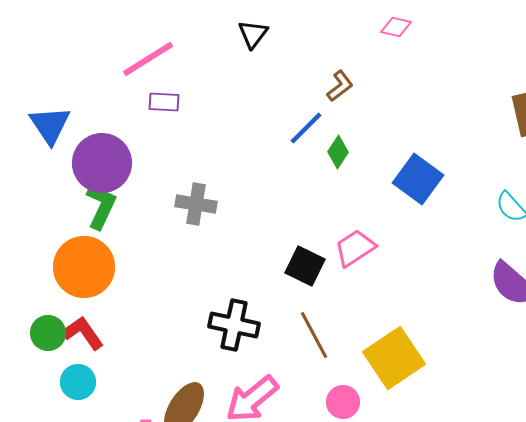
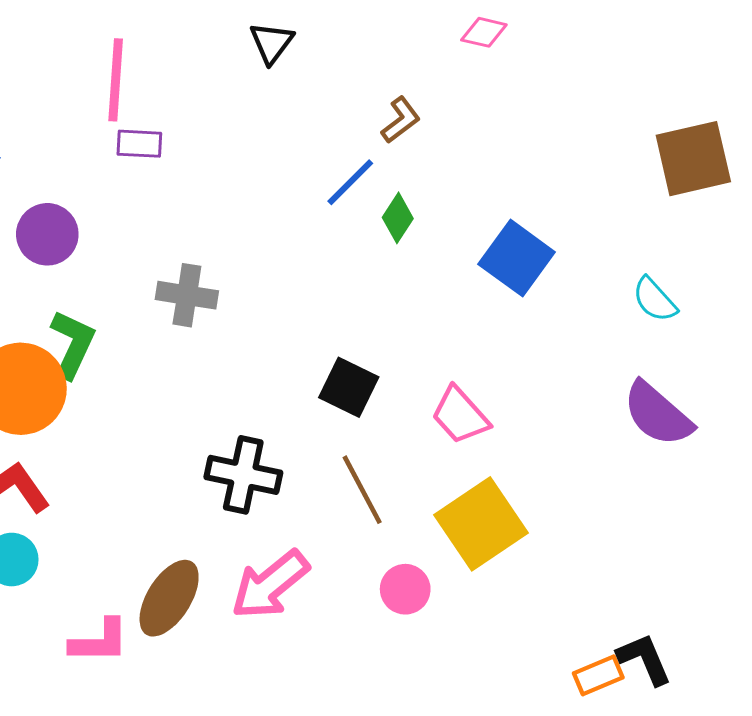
pink line: (148, 59) -> (116, 80), turned -54
purple circle: (102, 163) -> (47, 234), size x0.7
green L-shape: (101, 206) -> (73, 344), moved
pink trapezoid: (355, 248) -> (460, 415), moved, turned -99

